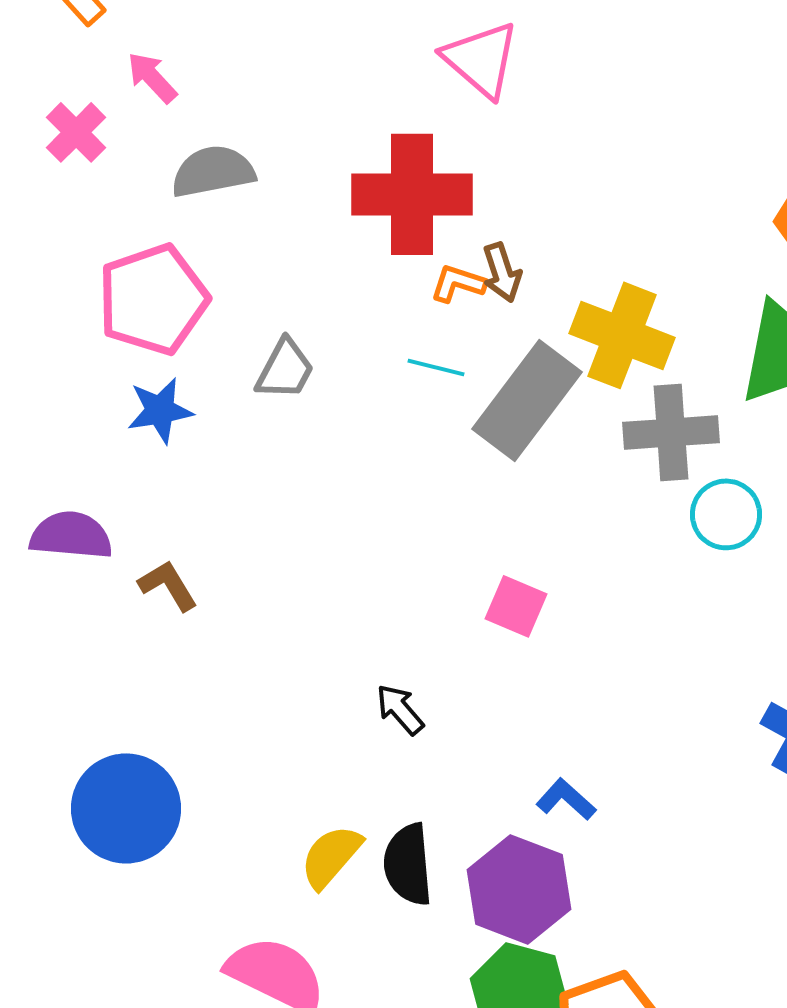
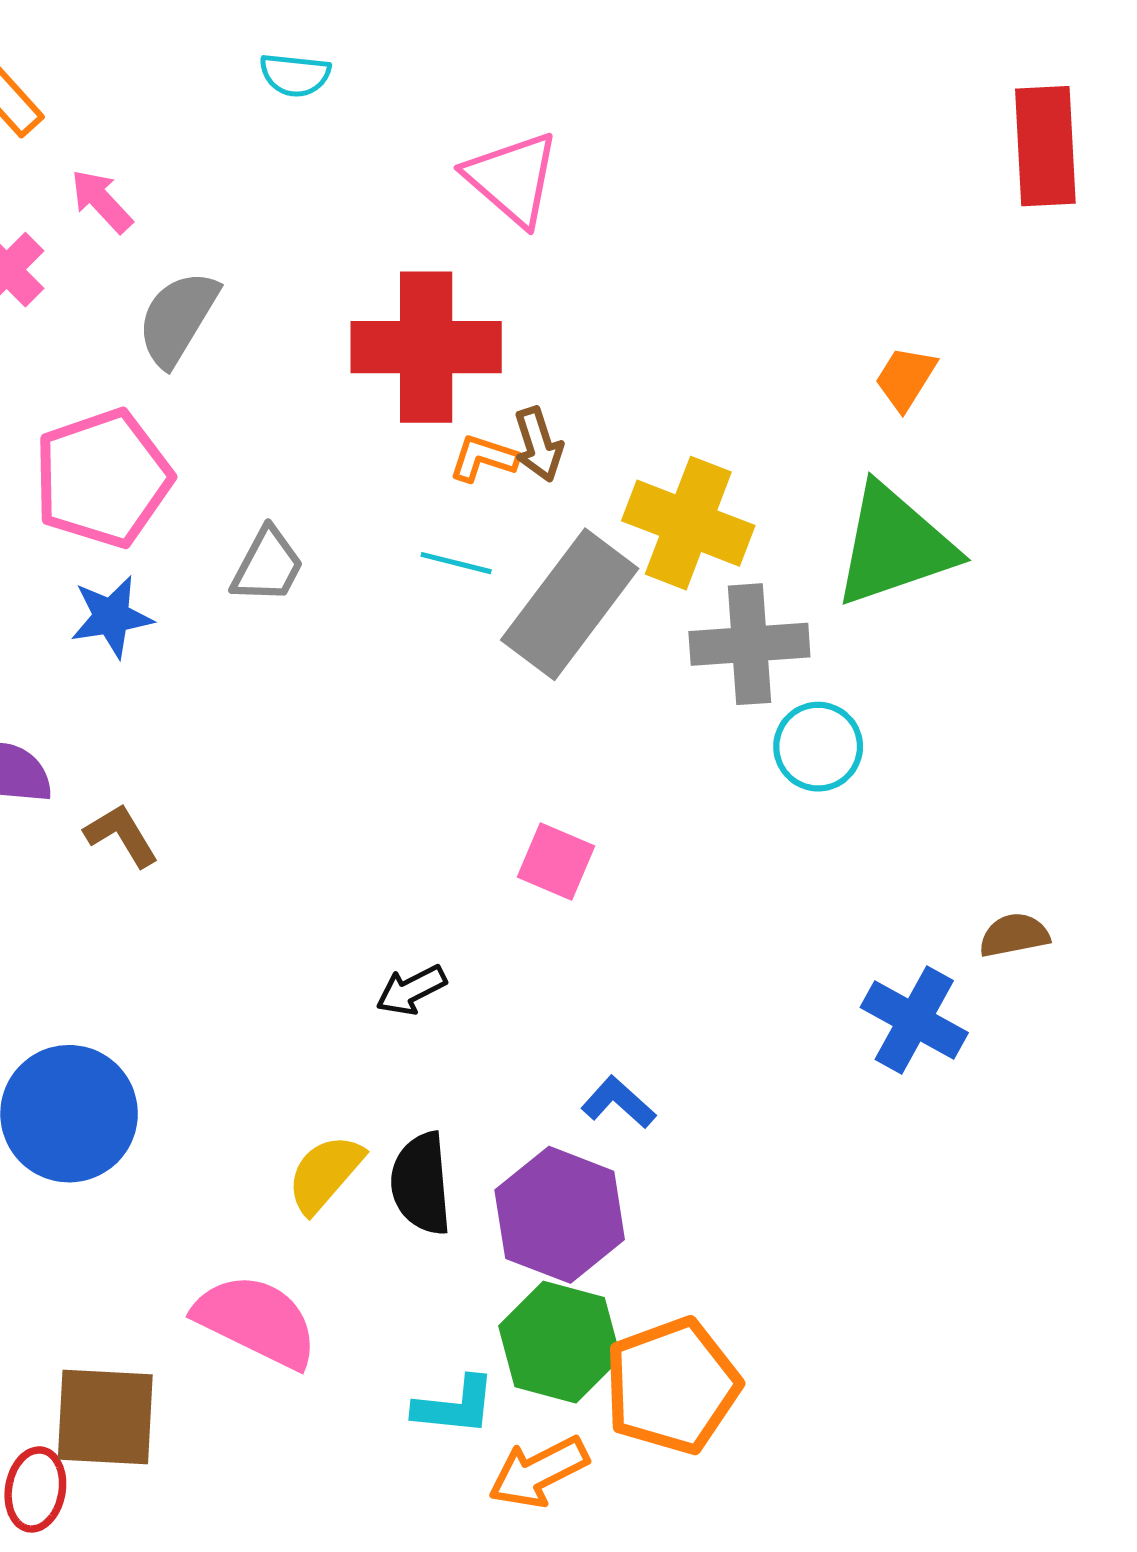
gray semicircle: (213, 171) -> (178, 318), turned -48
black arrow: (400, 709) -> (411, 990), turned -76

